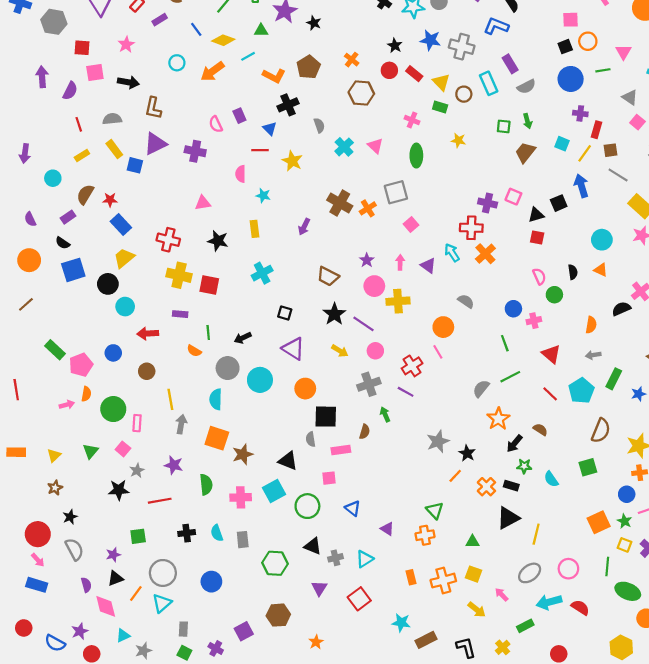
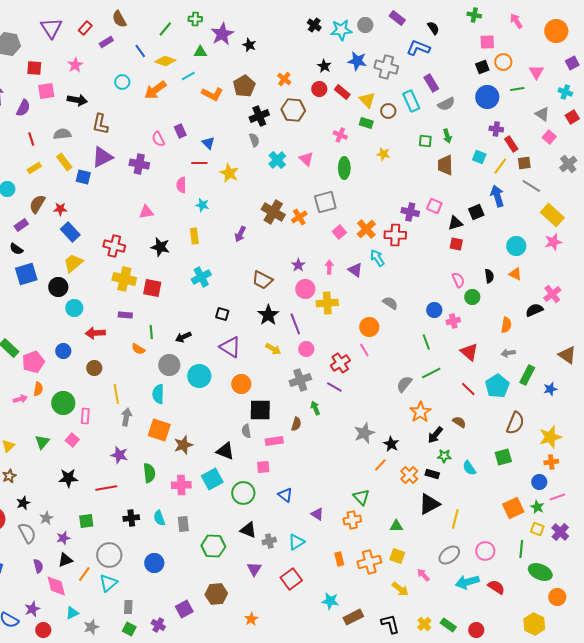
black cross: (288, 105) -> (259, 116), moved
red rectangle: (596, 130) -> (511, 144), turned -49
brown trapezoid: (525, 152) -> (445, 165), turned -40
orange cross: (485, 254) -> (366, 229), moved
purple line: (363, 324) -> (295, 324), turned 35
gray star: (137, 471) -> (46, 518), moved
green rectangle: (525, 626) -> (448, 625), moved, turned 63

